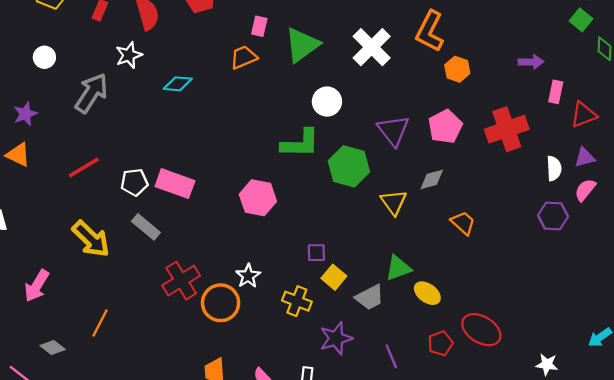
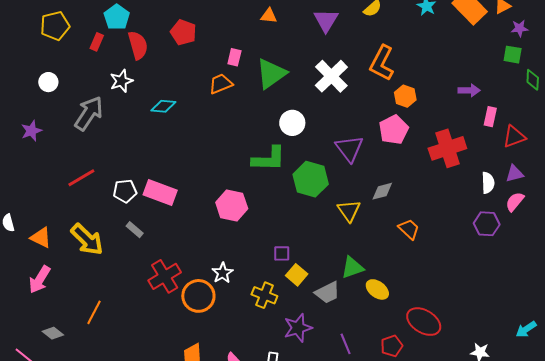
green square: (581, 20) -> (513, 55), turned -30
pink pentagon: (445, 127) -> (394, 130), moved
orange triangle: (18, 155) -> (41, 237), moved
gray rectangle: (146, 227) -> (135, 230), size x0.7
red pentagon: (440, 343) -> (392, 346), moved

